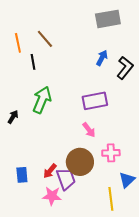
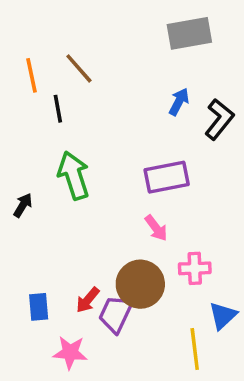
green arrow: (42, 100) -> (74, 175), turned -40
purple trapezoid: (66, 179) -> (116, 314), turned -135
pink star: (52, 196) -> (70, 353), moved

